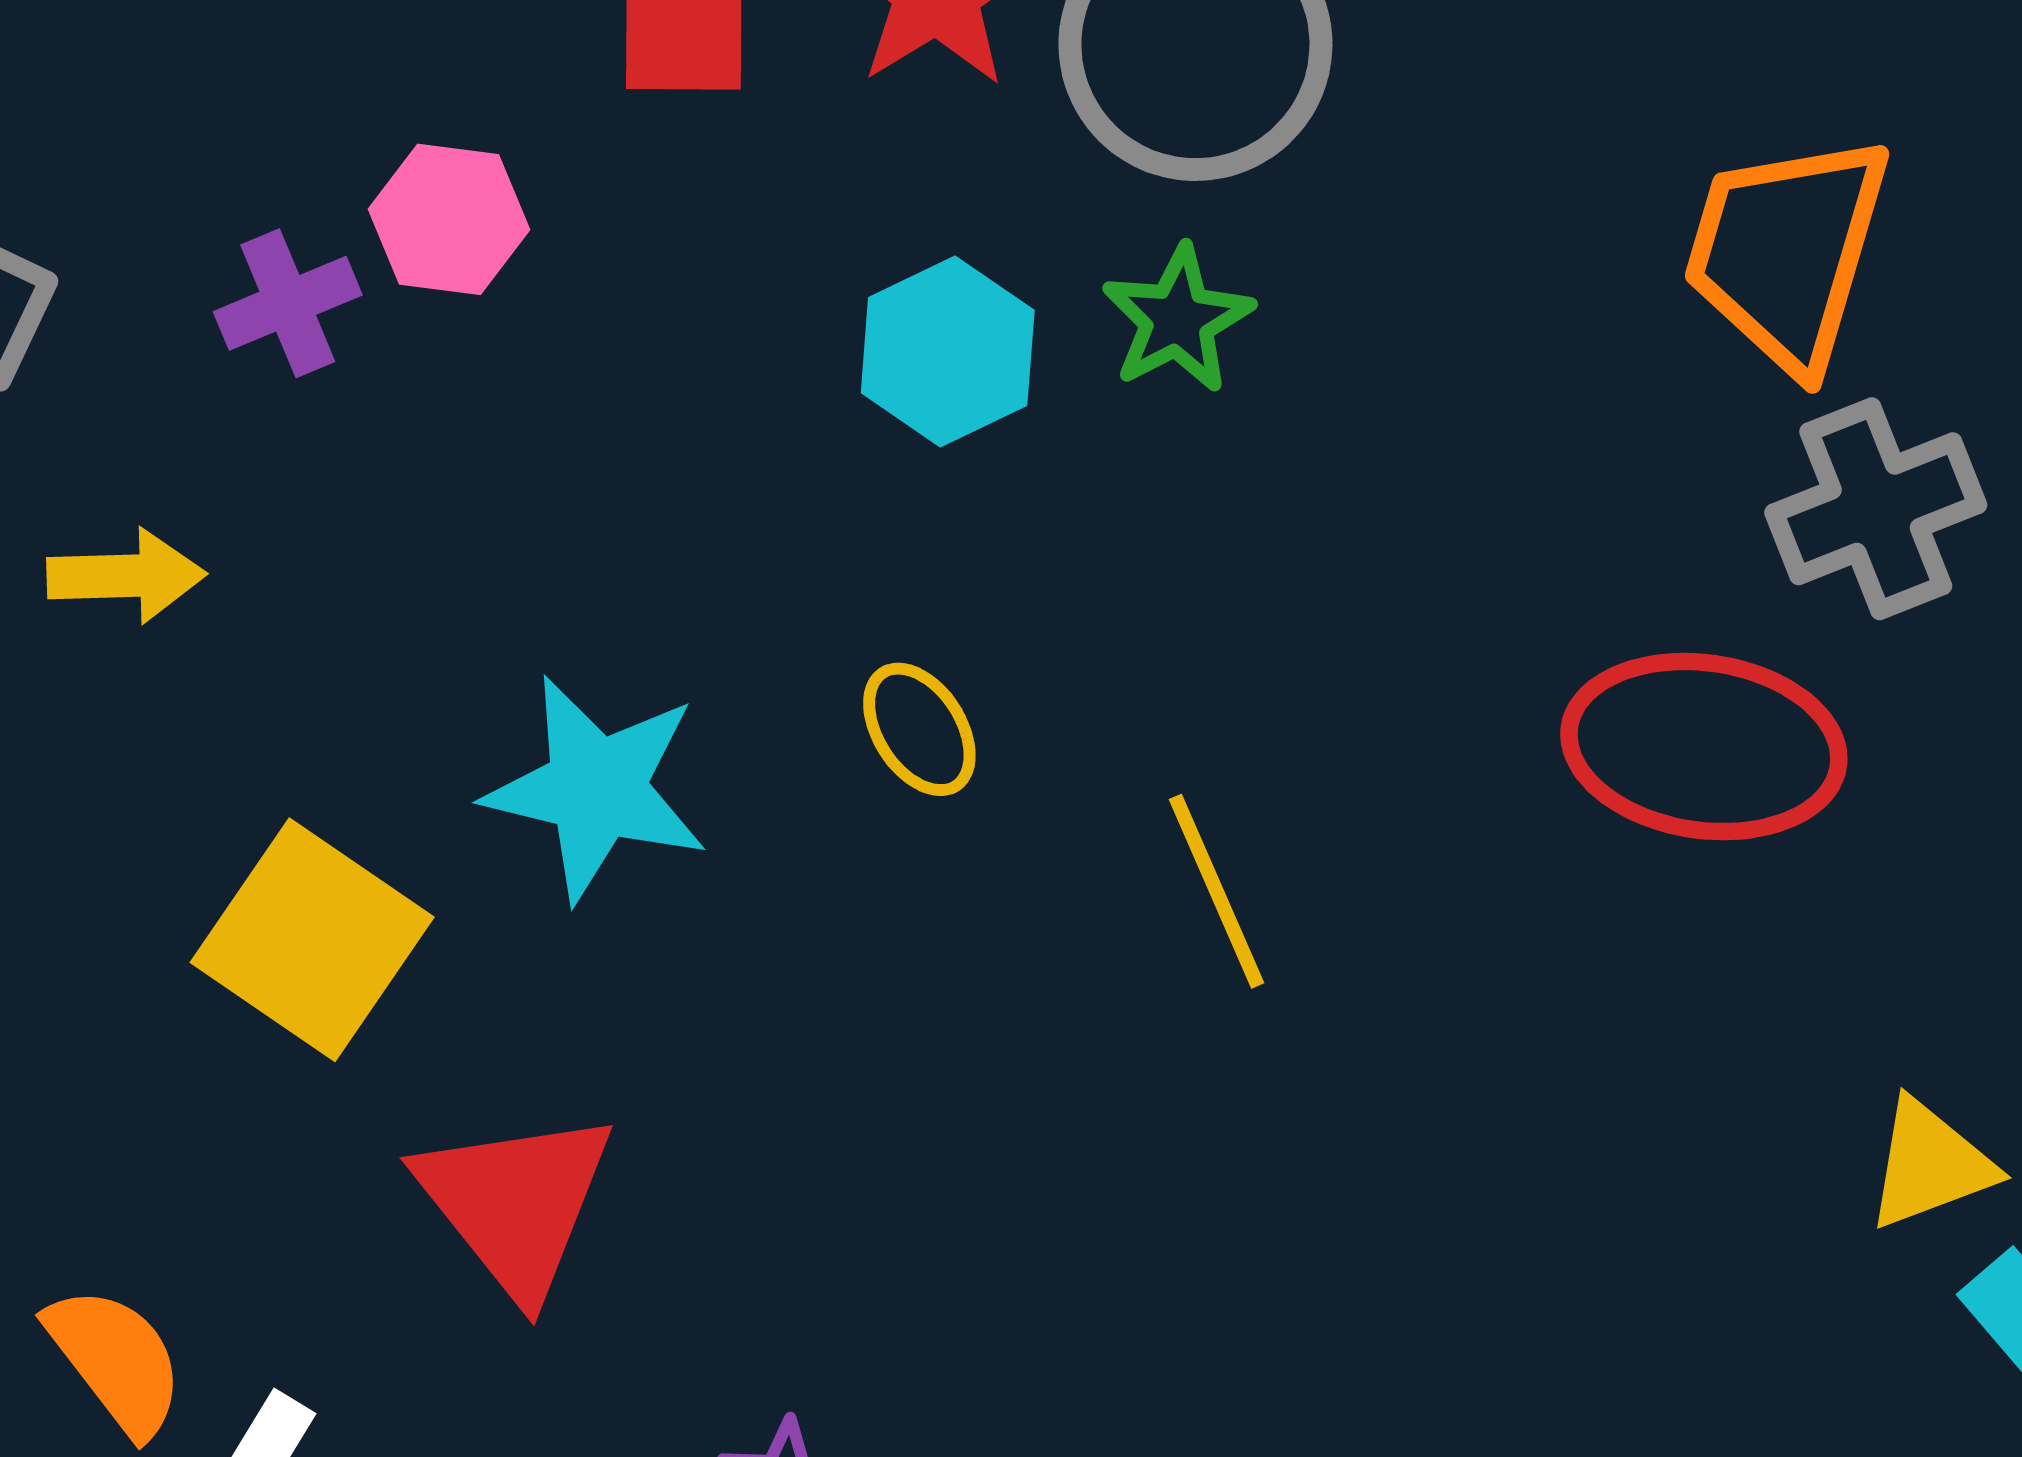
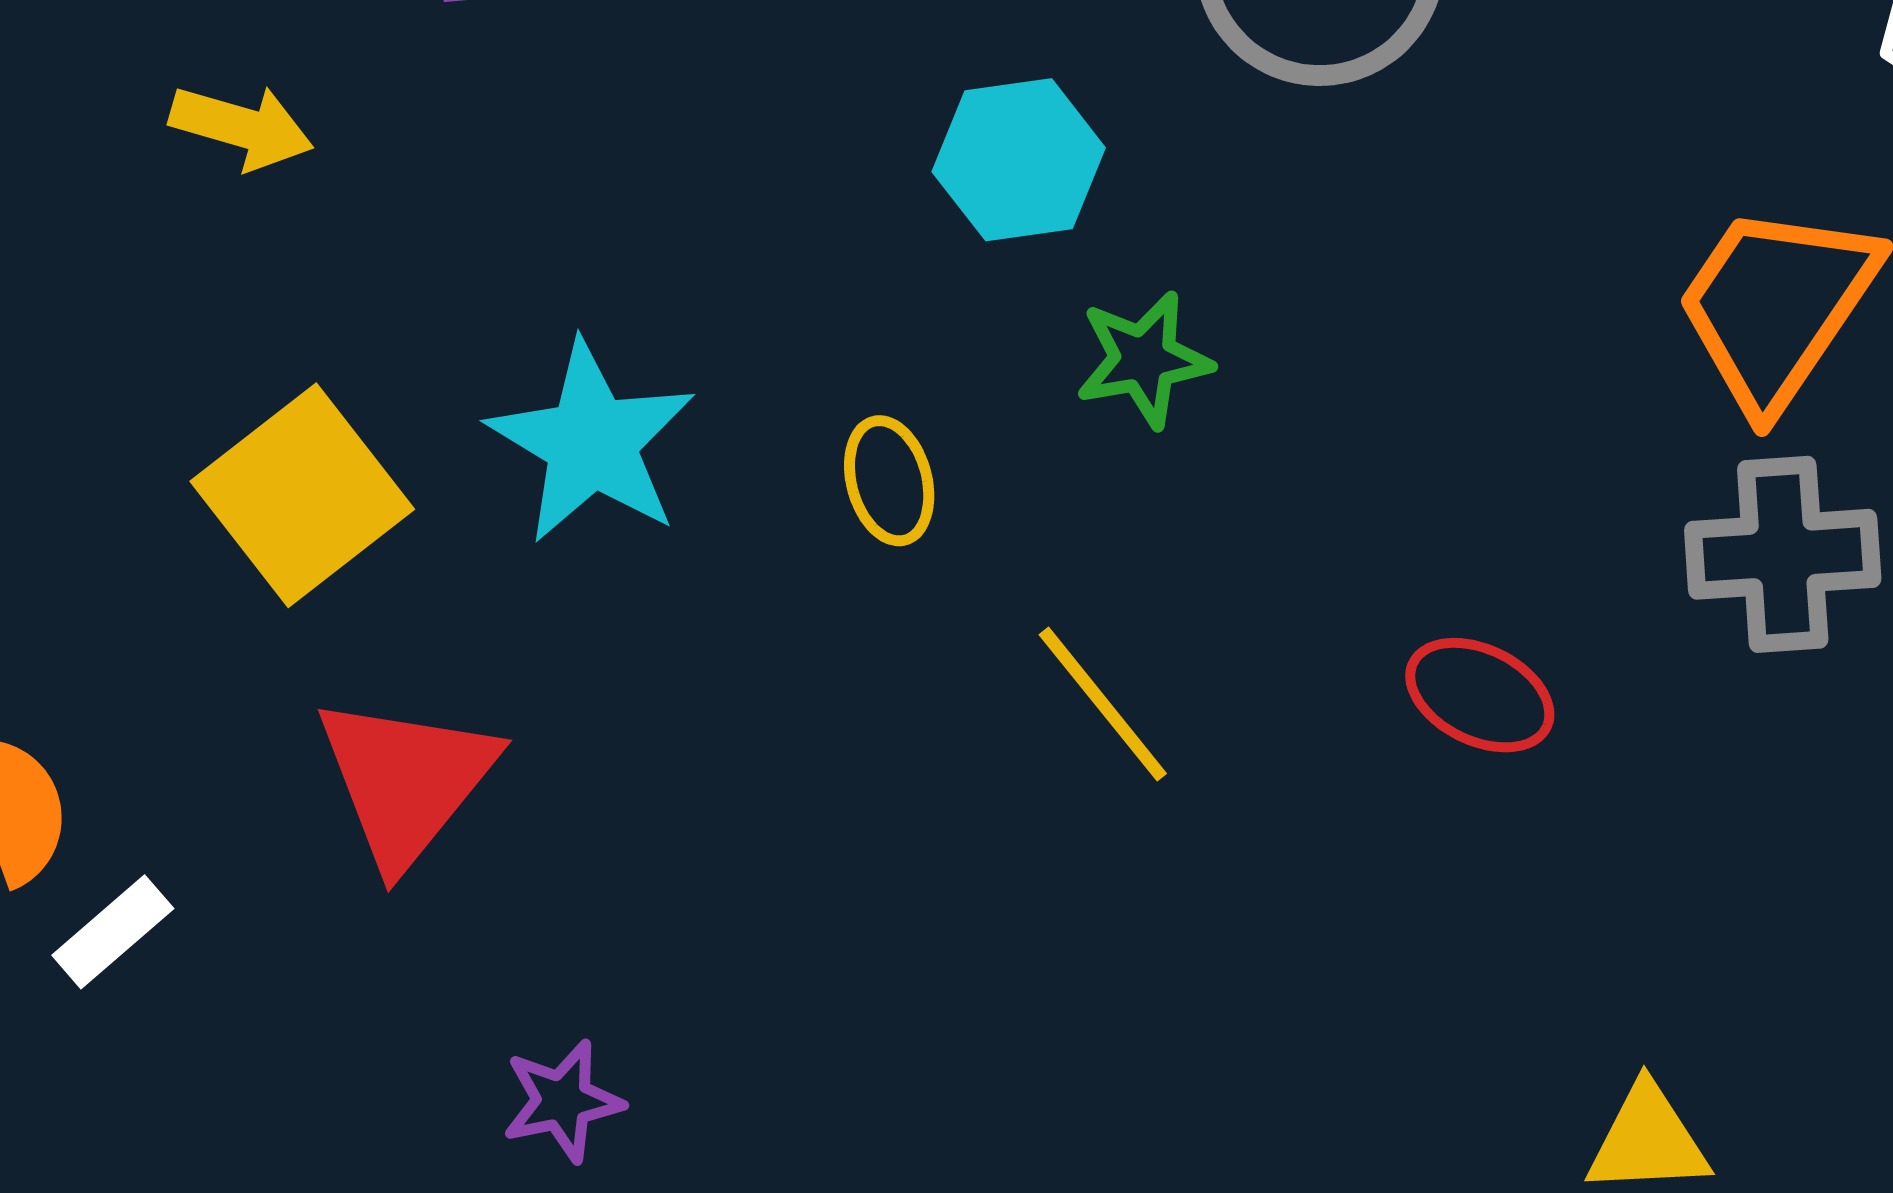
green star: (1178, 319) -> (1144, 359), moved
red ellipse: (1704, 747) -> (1480, 695), moved, size x0.6
yellow line: (1217, 891) -> (1103, 704), turned -33

